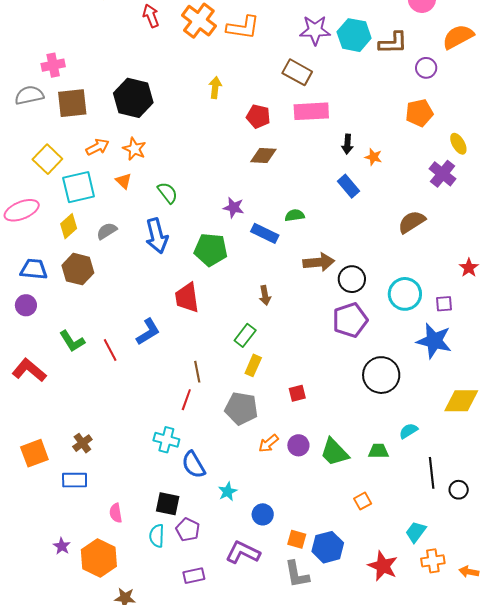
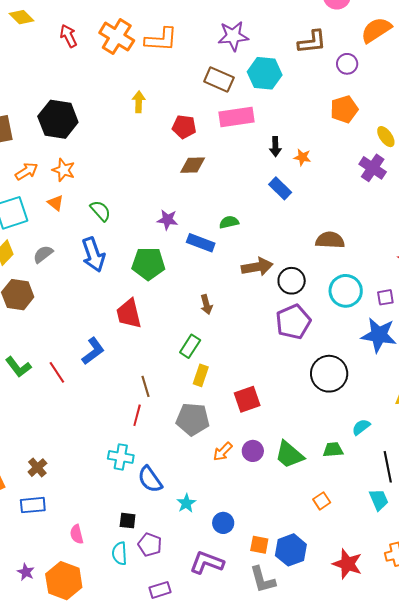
cyan hexagon: (354, 35) -> (265, 73), moved
brown semicircle: (412, 222) -> (330, 240), moved, turned 40
red square: (297, 393) -> (247, 399), size x1.5
black square: (168, 504) -> (128, 521), size x0.7
cyan trapezoid: (416, 532) -> (379, 500), moved, turned 125

